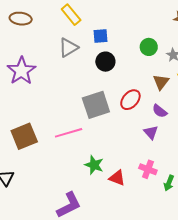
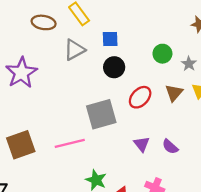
brown ellipse: (21, 19) -> (44, 22), moved
red ellipse: (130, 100) -> (140, 97), moved
purple semicircle: (160, 111) -> (170, 147), moved
purple triangle: (151, 132) -> (142, 144), moved

